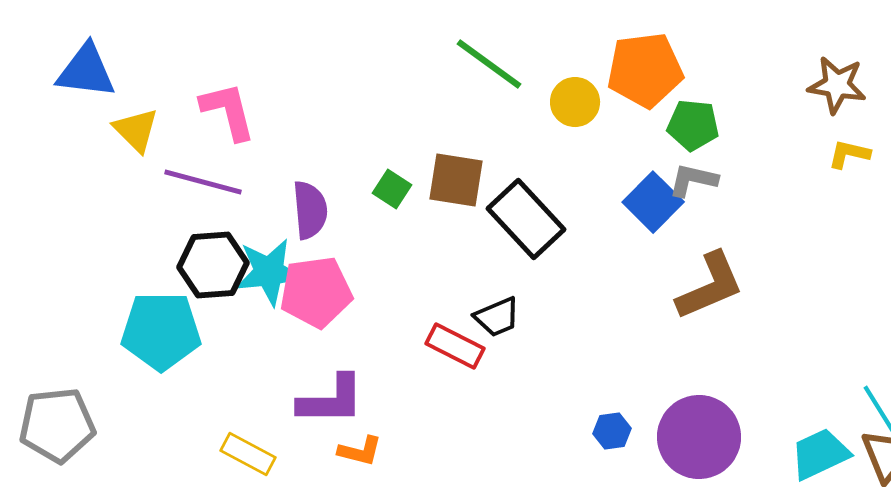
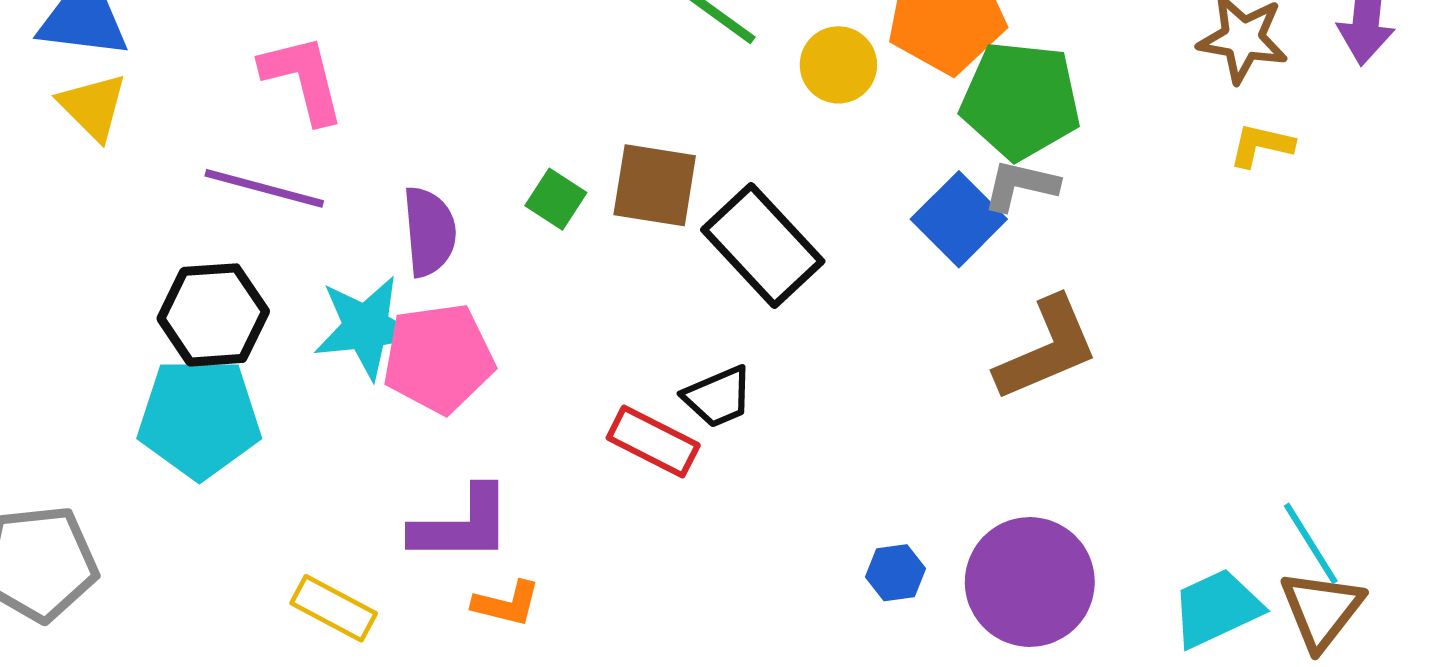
green pentagon: (693, 125) -> (1021, 100), size x1.5
yellow triangle: (136, 130) -> (93, 107), moved
black hexagon: (213, 265) -> (213, 315), moved

